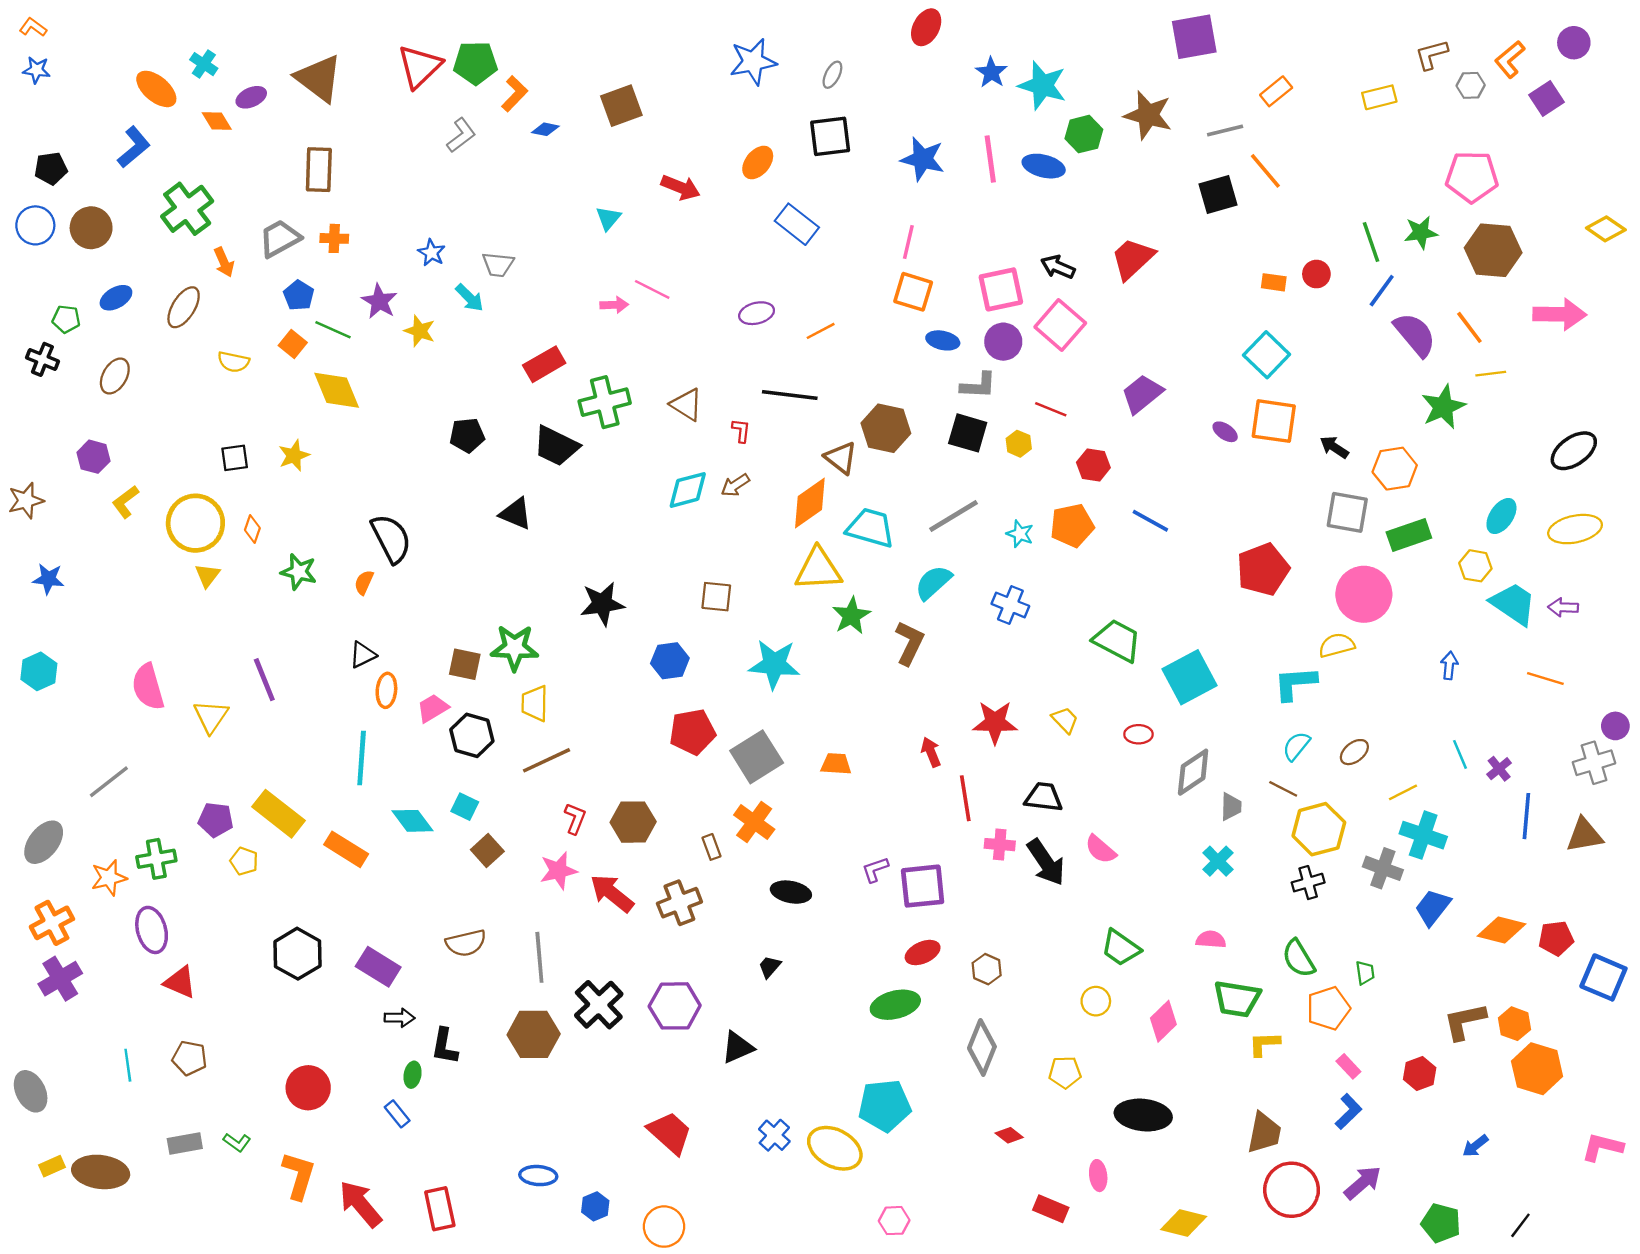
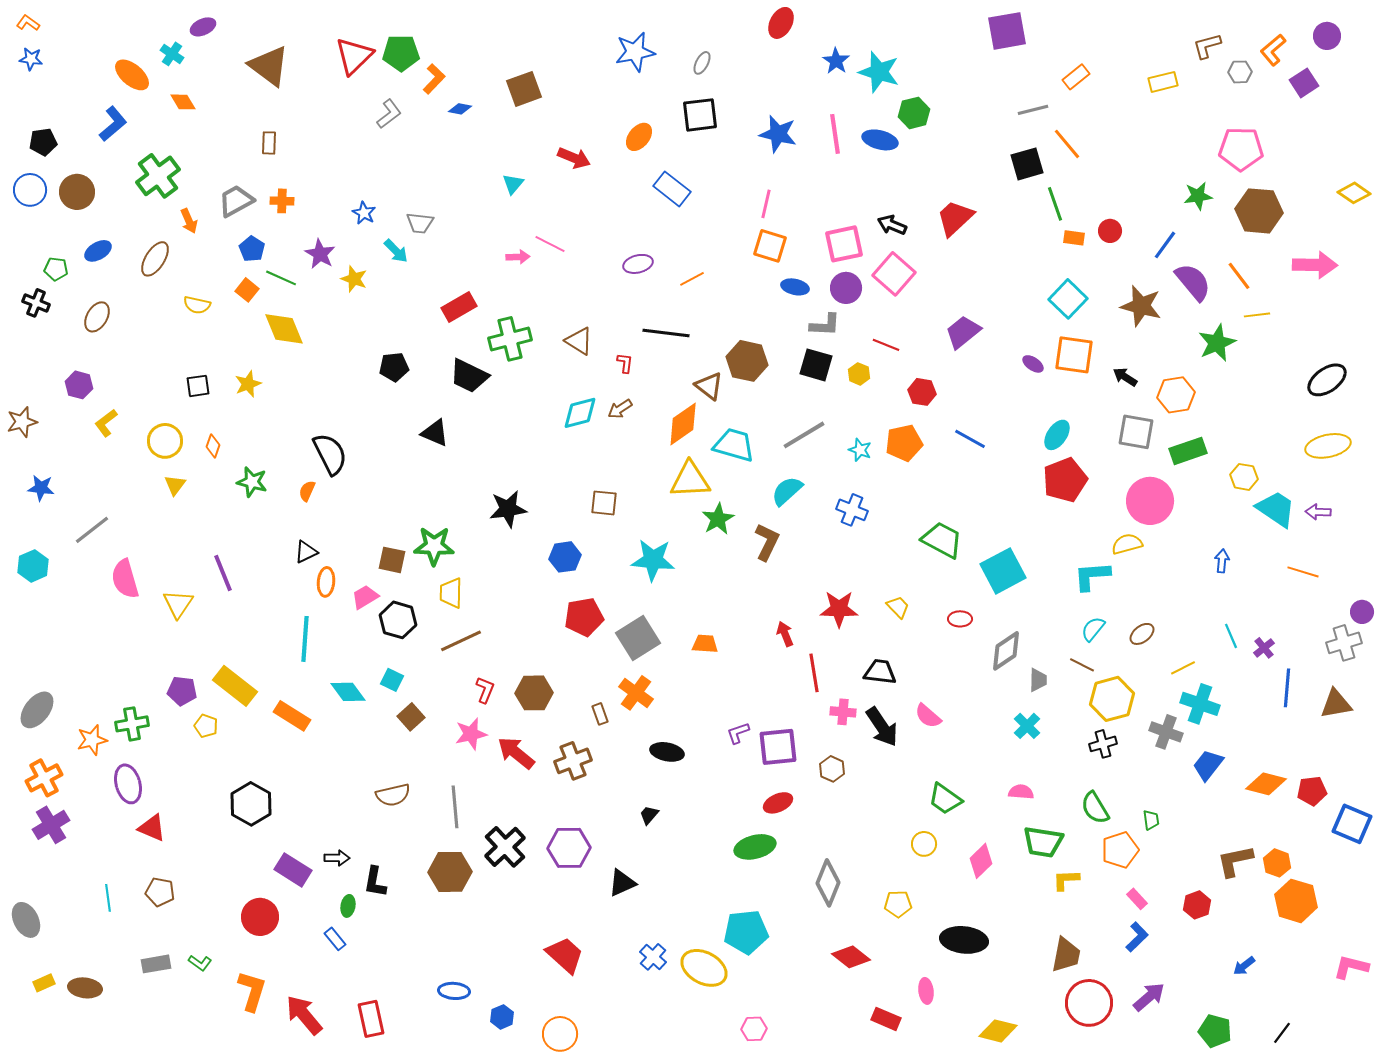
purple ellipse: (251, 97) -> (203, 27), moved
brown star: (1148, 115) -> (1141, 306), moved
brown rectangle: (319, 170) -> (269, 143), size x0.6
green line: (1371, 242) -> (1055, 204), moved
cyan ellipse: (1501, 516) -> (1057, 435), moved
yellow circle: (195, 523) -> (165, 441), size x0.7
gray line: (109, 782) -> (92, 530), moved
purple rectangle: (378, 967) -> (293, 870), moved
brown hexagon: (987, 969) -> (832, 769), moved
red diamond: (1009, 1135) -> (851, 957), size x1.6
brown ellipse: (101, 1172) -> (85, 988), size x0.7

